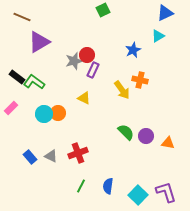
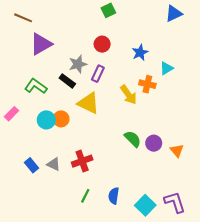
cyan triangle: (158, 36) -> (166, 68), moved
red circle: (87, 55) -> (102, 44), moved
black rectangle: (17, 77) -> (67, 81), moved
yellow triangle: (84, 98) -> (88, 103), size x1.6
orange triangle: (168, 143) -> (177, 151), turned 40

